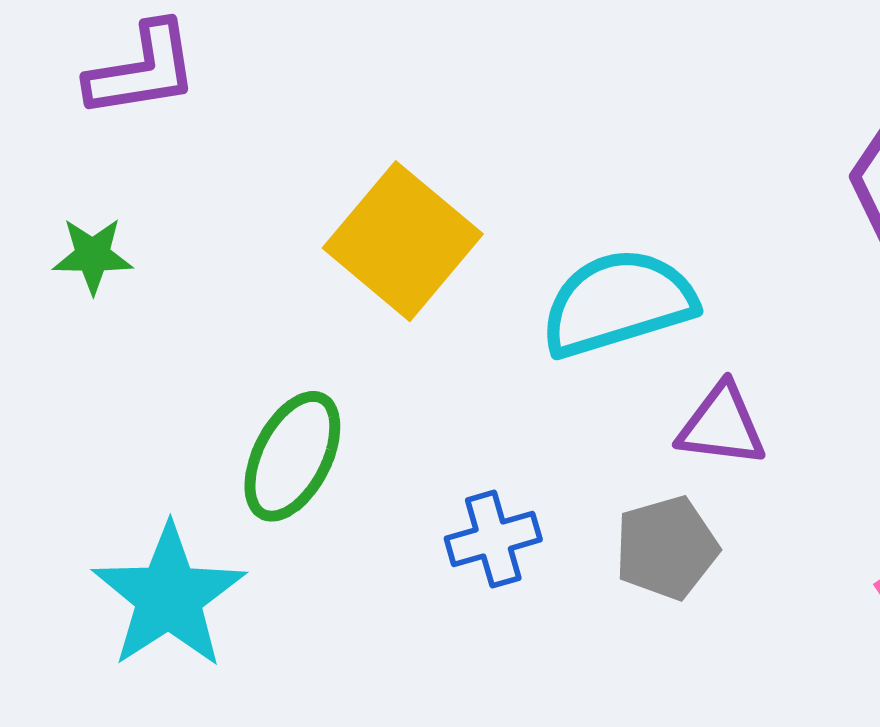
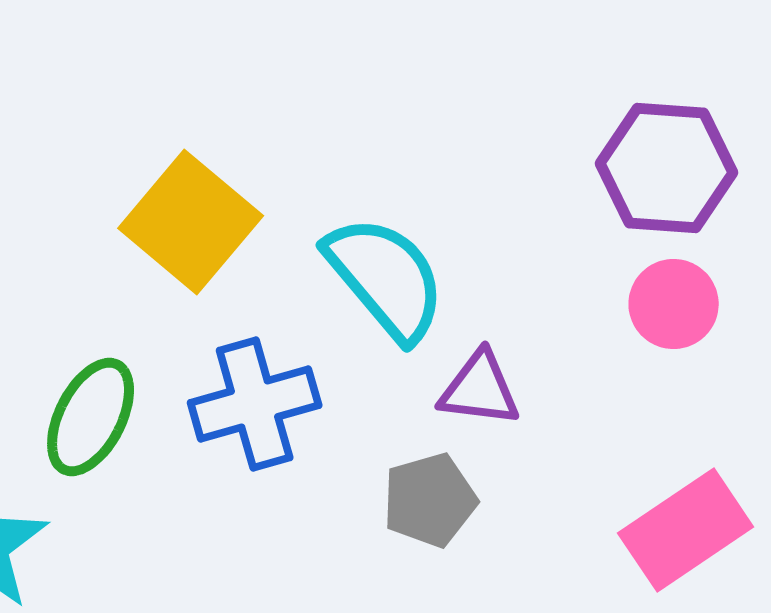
cyan semicircle: (618, 303) -> (386, 278), turned 67
blue cross: (493, 539) -> (255, 404), moved, size x1.5

